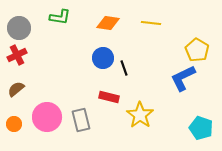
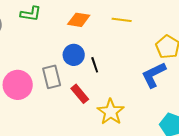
red rectangle: (109, 97) -> (80, 94), turned 36
pink circle: (47, 117) -> (18, 85), moved
gray rectangle: (81, 120) -> (52, 77), moved

